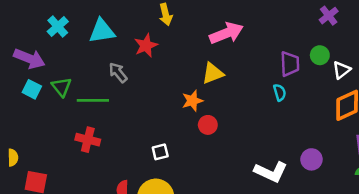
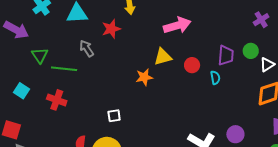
cyan square: (32, 89) -> (22, 91), moved
red circle: (208, 125) -> (192, 65), moved

